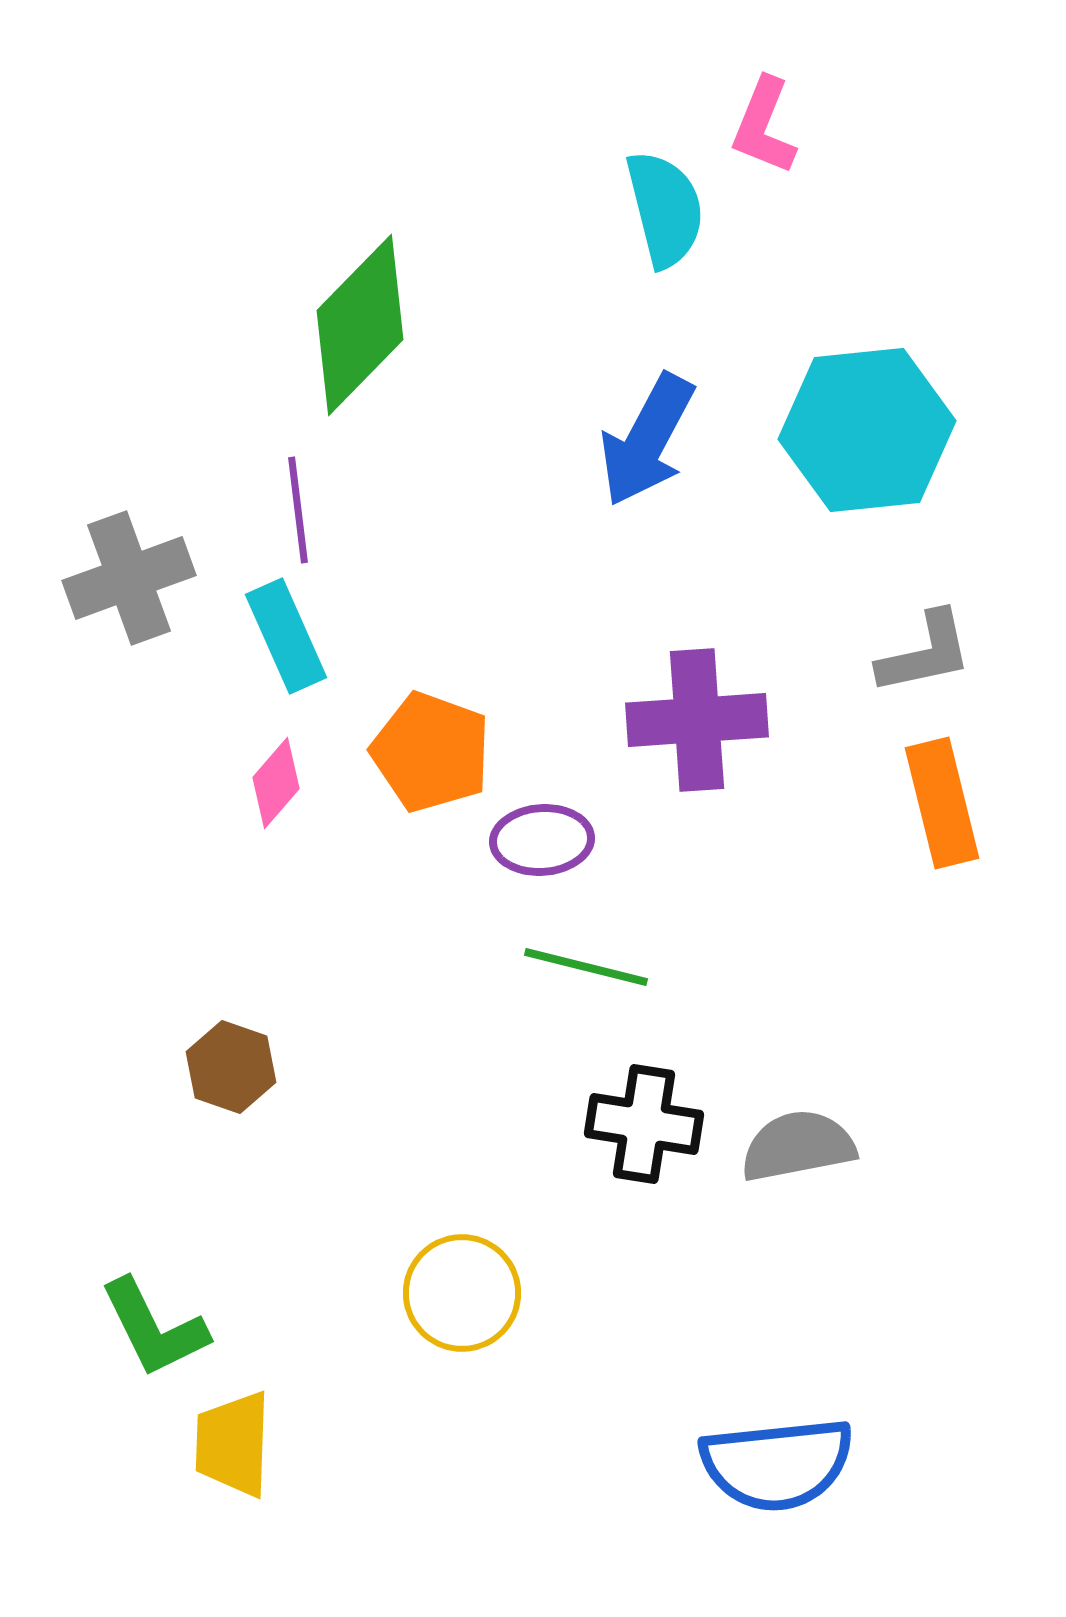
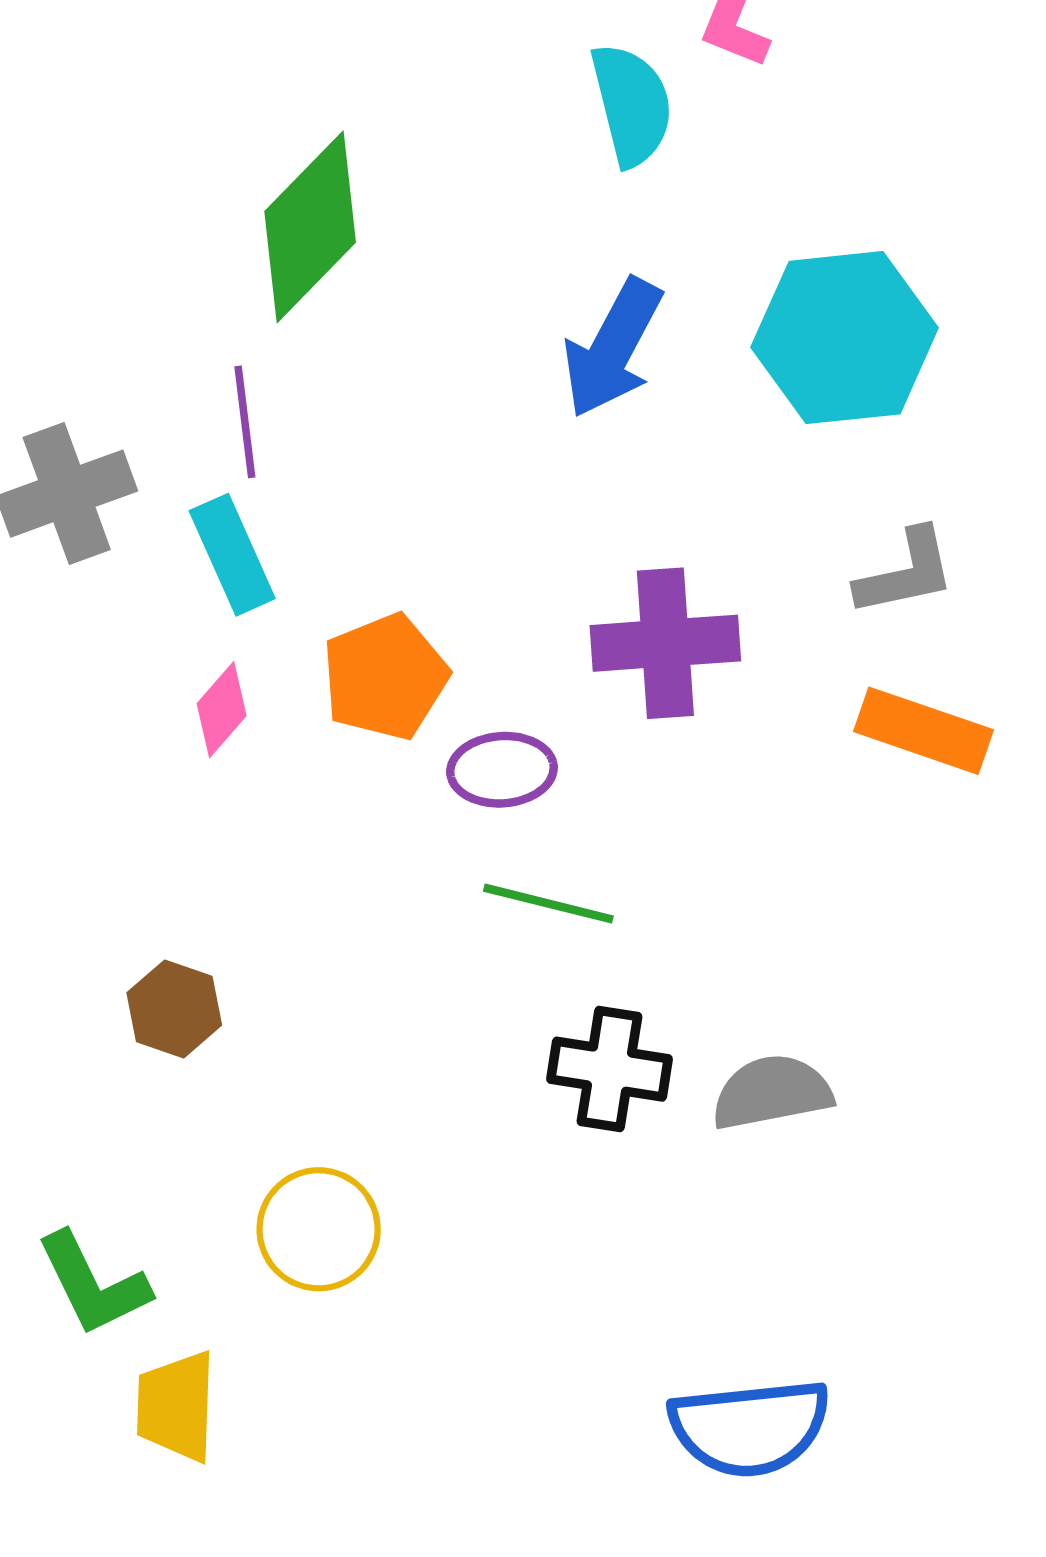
orange pentagon: (431, 752) -> (385, 677), turned 30
orange rectangle: (942, 803) -> (924, 731), turned -57
yellow circle: (462, 1293) -> (319, 1229), moved

